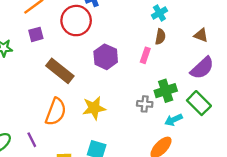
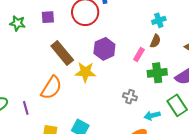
green cross: (166, 91) -> (157, 73), moved
yellow star: (94, 108) -> (85, 72), moved

